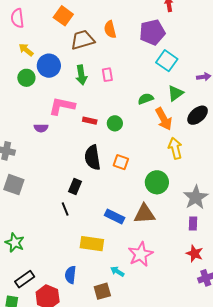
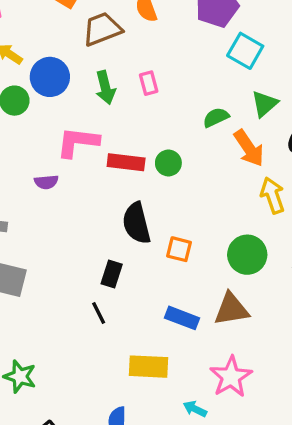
red rectangle: (90, 121) -> (126, 162), size x1.5
orange square: (121, 162) -> (179, 249), moved

